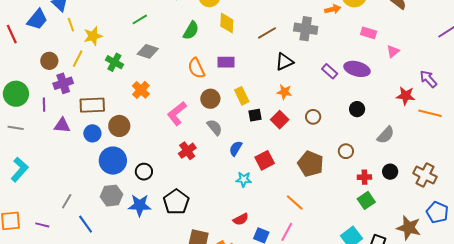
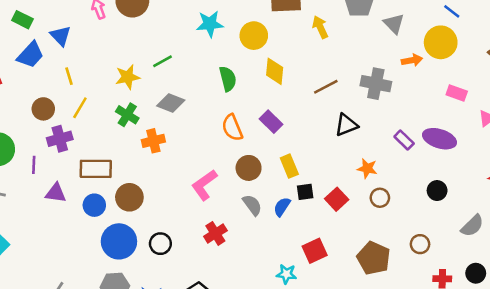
yellow line: (71, 25) -> (69, 76), moved
green semicircle: (191, 31) -> (228, 79), turned -48
yellow star: (93, 36) -> (128, 77), moved
purple rectangle: (226, 62) -> (271, 122), turned 42
orange cross: (141, 90) -> (153, 141), moved, turned 30
orange star: (284, 92) -> (367, 168), moved
blue semicircle: (236, 148) -> (282, 207), moved
black circle: (144, 172) -> (160, 244), moved

